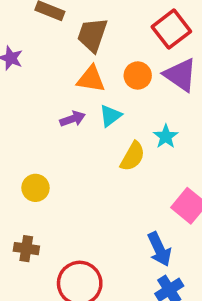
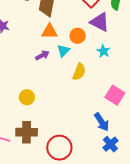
orange circle: (138, 75) -> (78, 36), moved
cyan star: (166, 137) -> (103, 51), moved
brown cross: (26, 249) -> (27, 132), size x1.5

